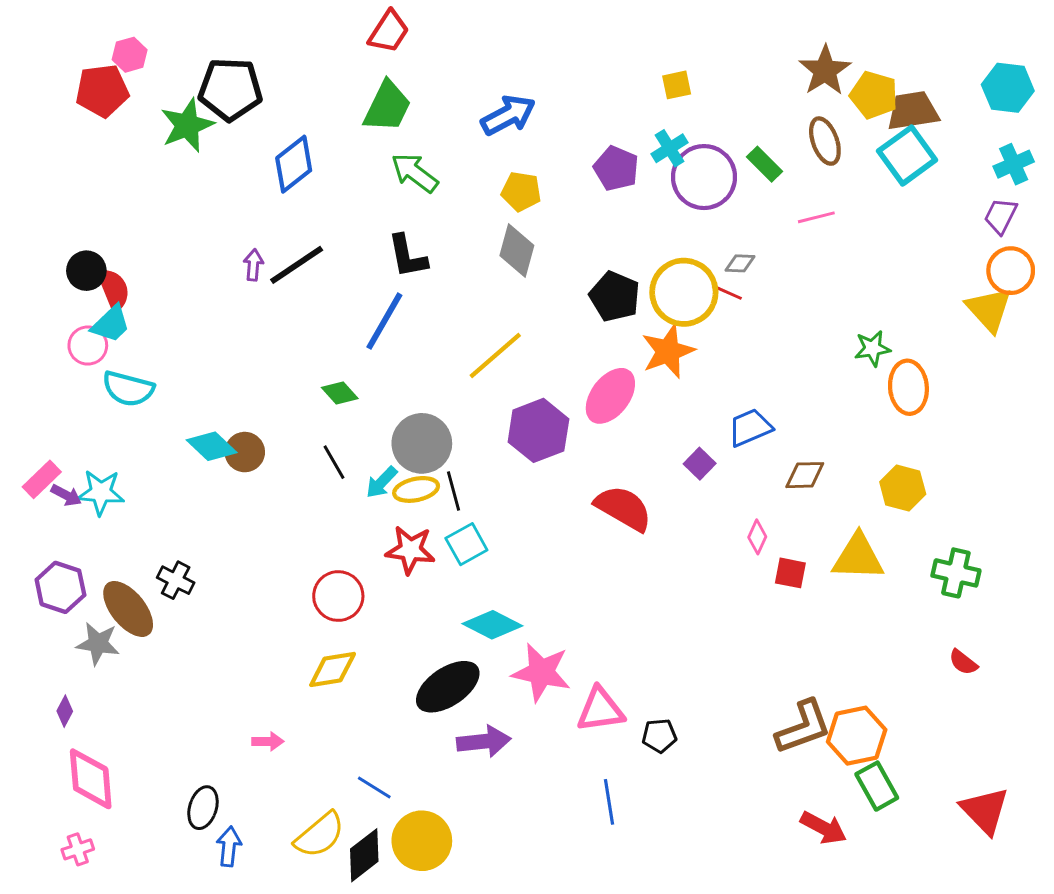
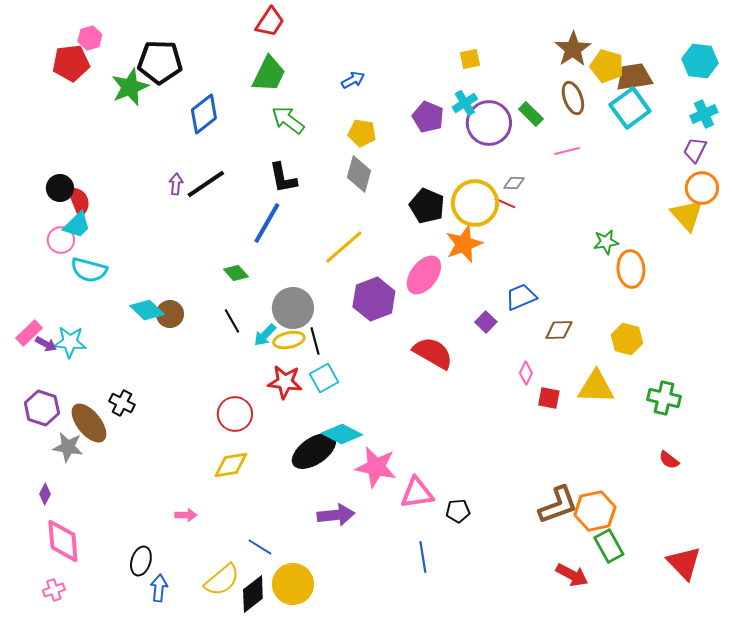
blue arrow: (508, 115) -> (353, 80), size x0.6
black ellipse: (448, 687) -> (314, 451), moved

